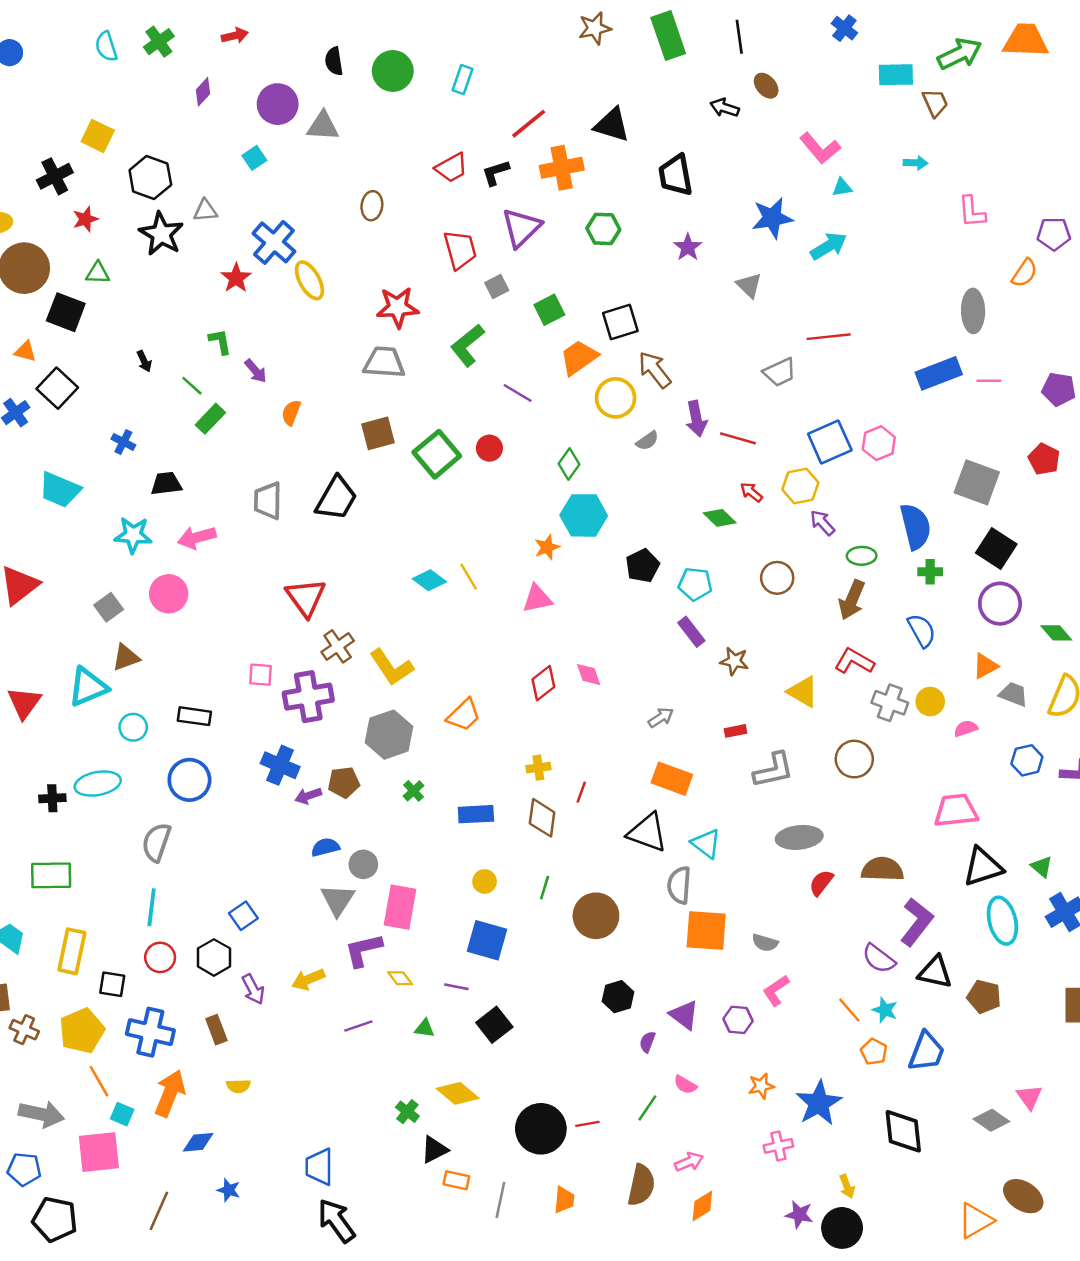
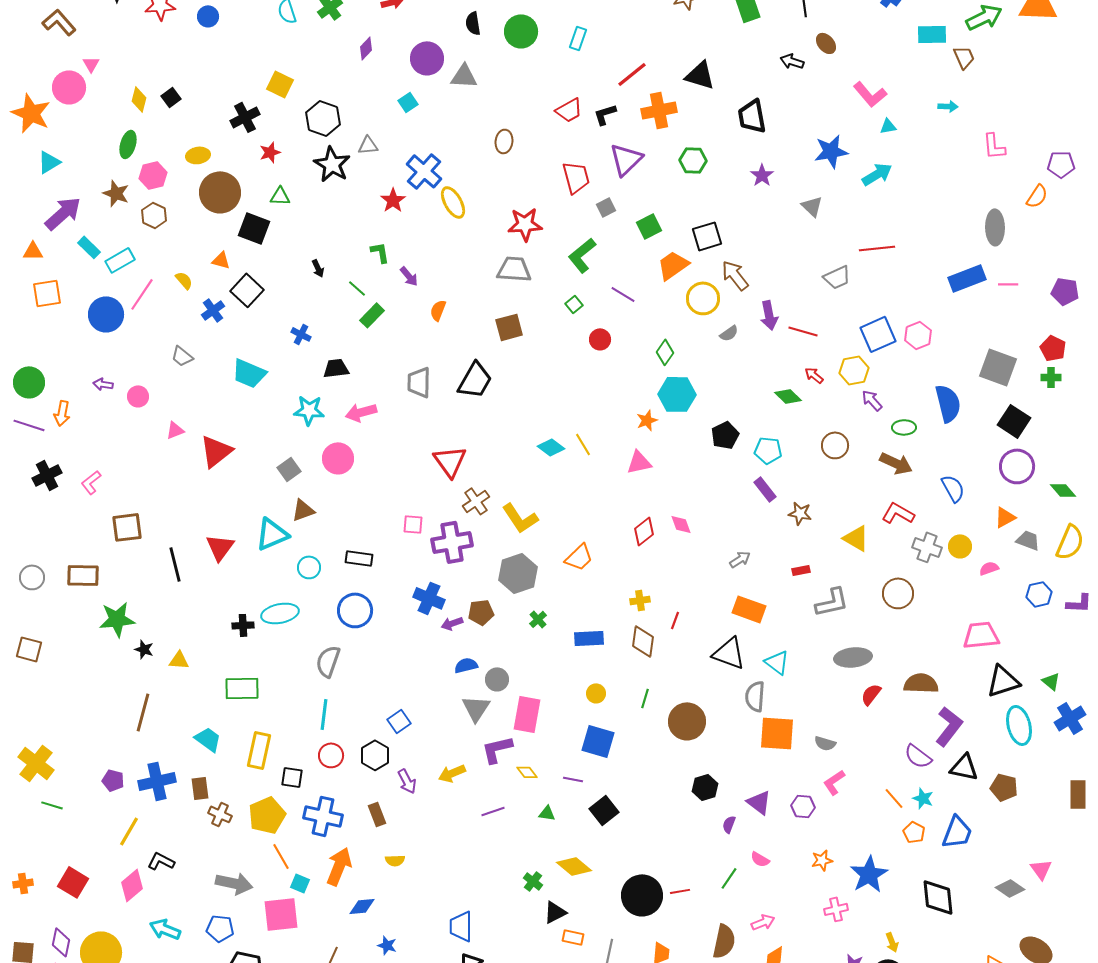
green square: (437, 454) -> (574, 304), moved, size x0.5
green cross: (930, 572) -> (1051, 377), moved
brown arrow: (852, 600) -> (896, 463), turned -88

